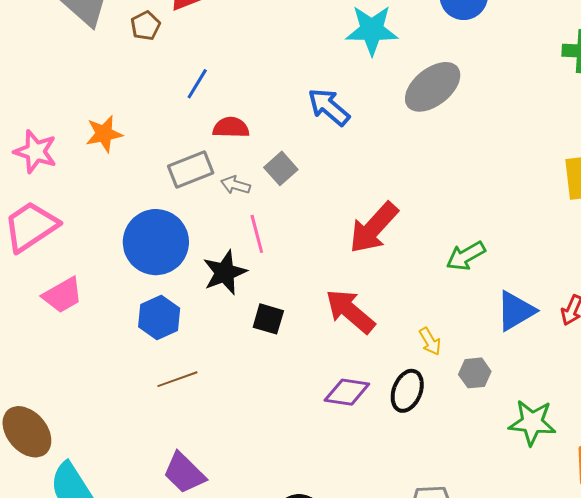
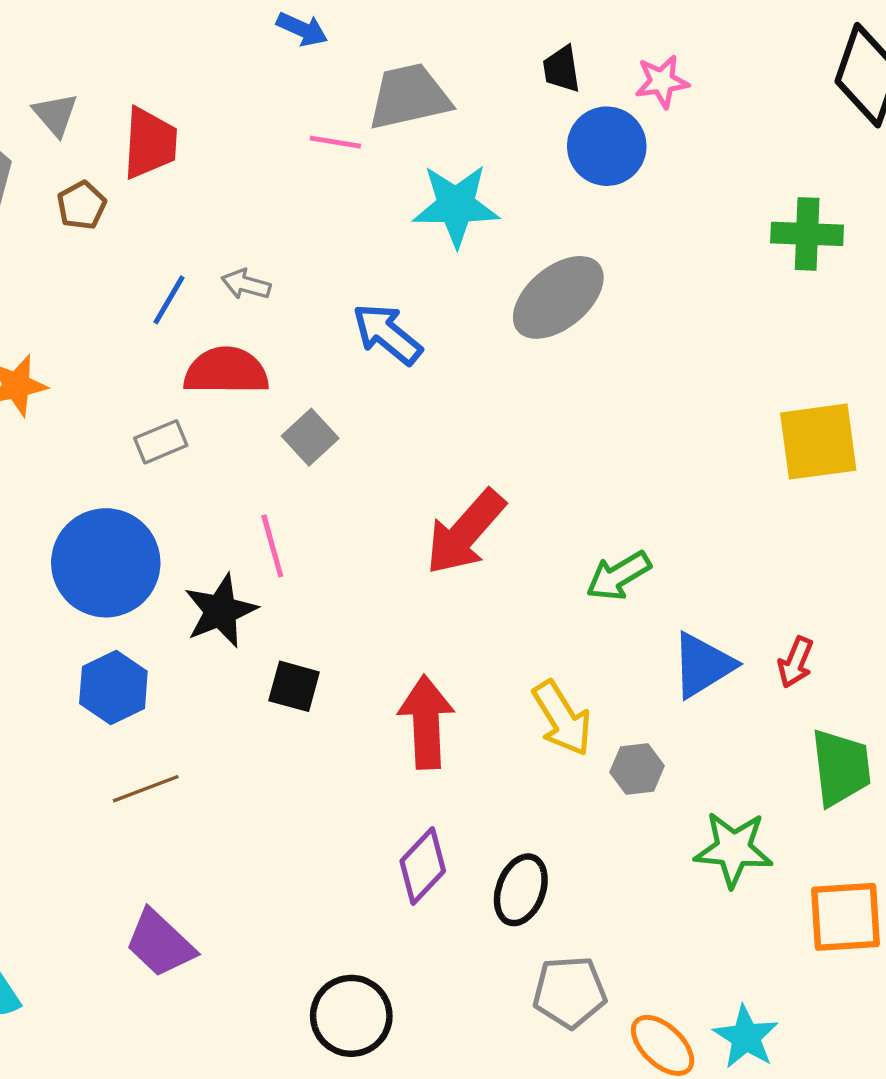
red semicircle: (231, 128) -> (226, 371), size x1.4
gray rectangle: (191, 170) -> (161, 442), size x0.7
gray arrow: (235, 185) -> (246, 284), moved
red arrow: (350, 311) -> (426, 722), moved, turned 48
yellow arrow: (430, 341) -> (562, 718), size x1.6
black ellipse: (407, 391) -> (521, 890), moved
purple diamond: (347, 392) -> (423, 866), moved, turned -54

